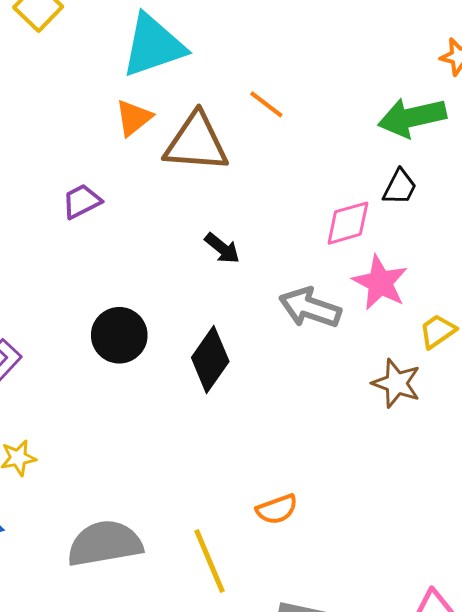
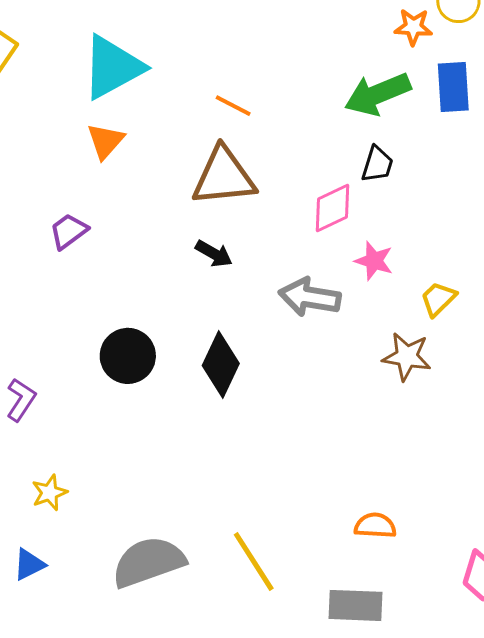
brown triangle: (196, 143) -> (224, 177), moved
pink star: (380, 283) -> (374, 261), size x0.7
orange semicircle: (277, 509) -> (375, 526), moved, turned -147

